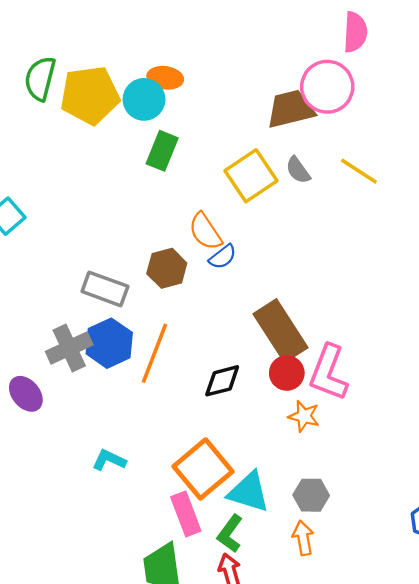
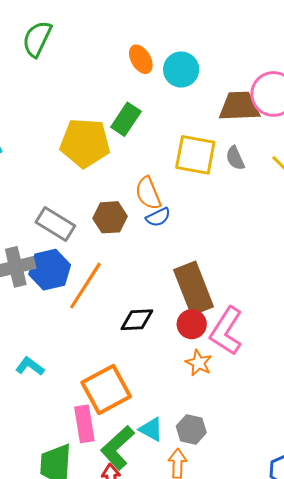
orange ellipse: (165, 78) -> (141, 59), turned 40
yellow pentagon: (90, 95) -> (85, 143), moved
cyan circle: (144, 99) -> (181, 70), moved
yellow square: (251, 176) -> (195, 155), turned 33
cyan triangle: (249, 492) -> (151, 429), moved, size x0.7
green L-shape: (230, 534) -> (118, 448), size x1.4

